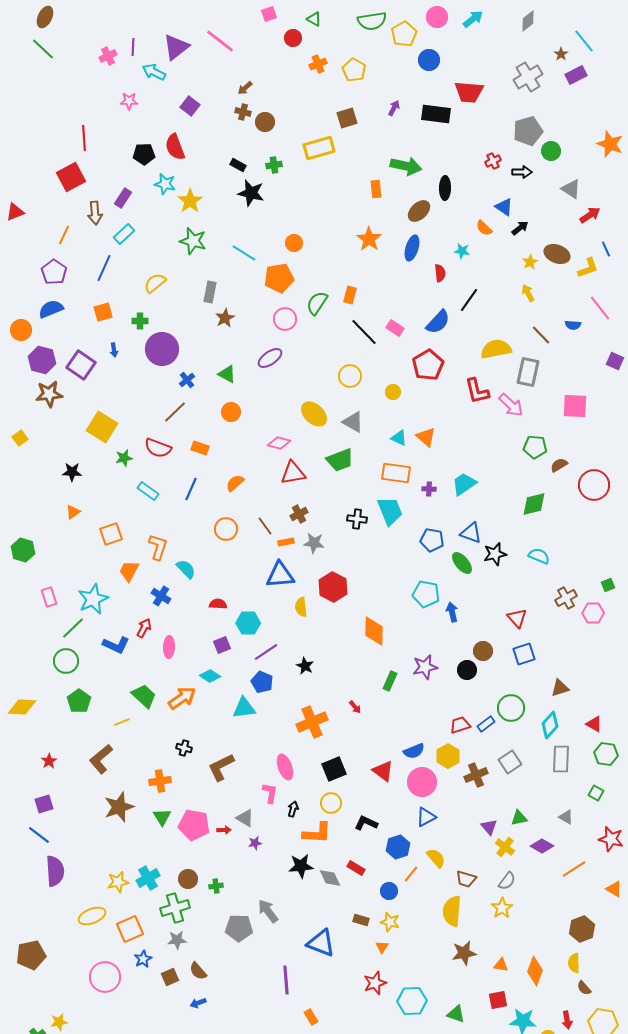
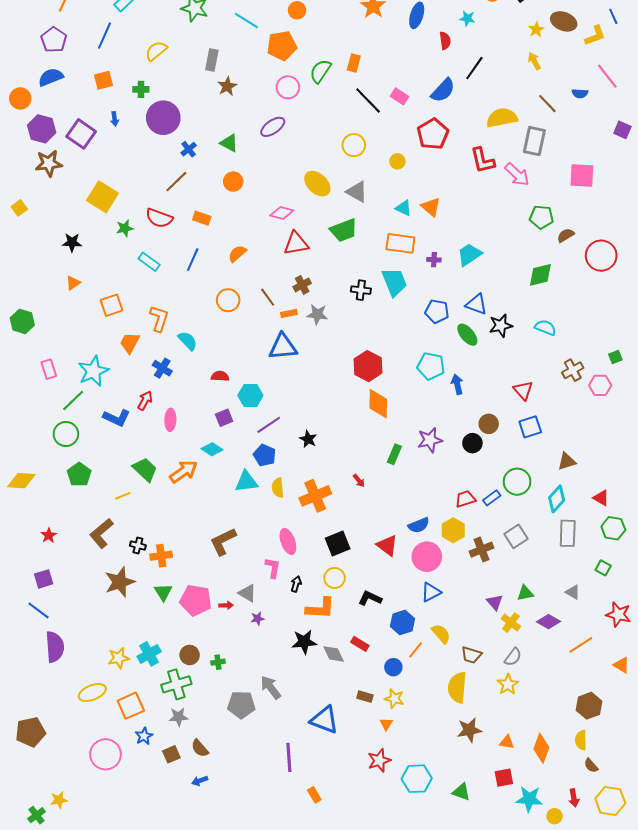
red hexagon: (333, 587) -> (368, 366), moved
yellow semicircle: (301, 607) -> (278, 488), moved
black cross: (184, 748) -> (138, 546), moved

